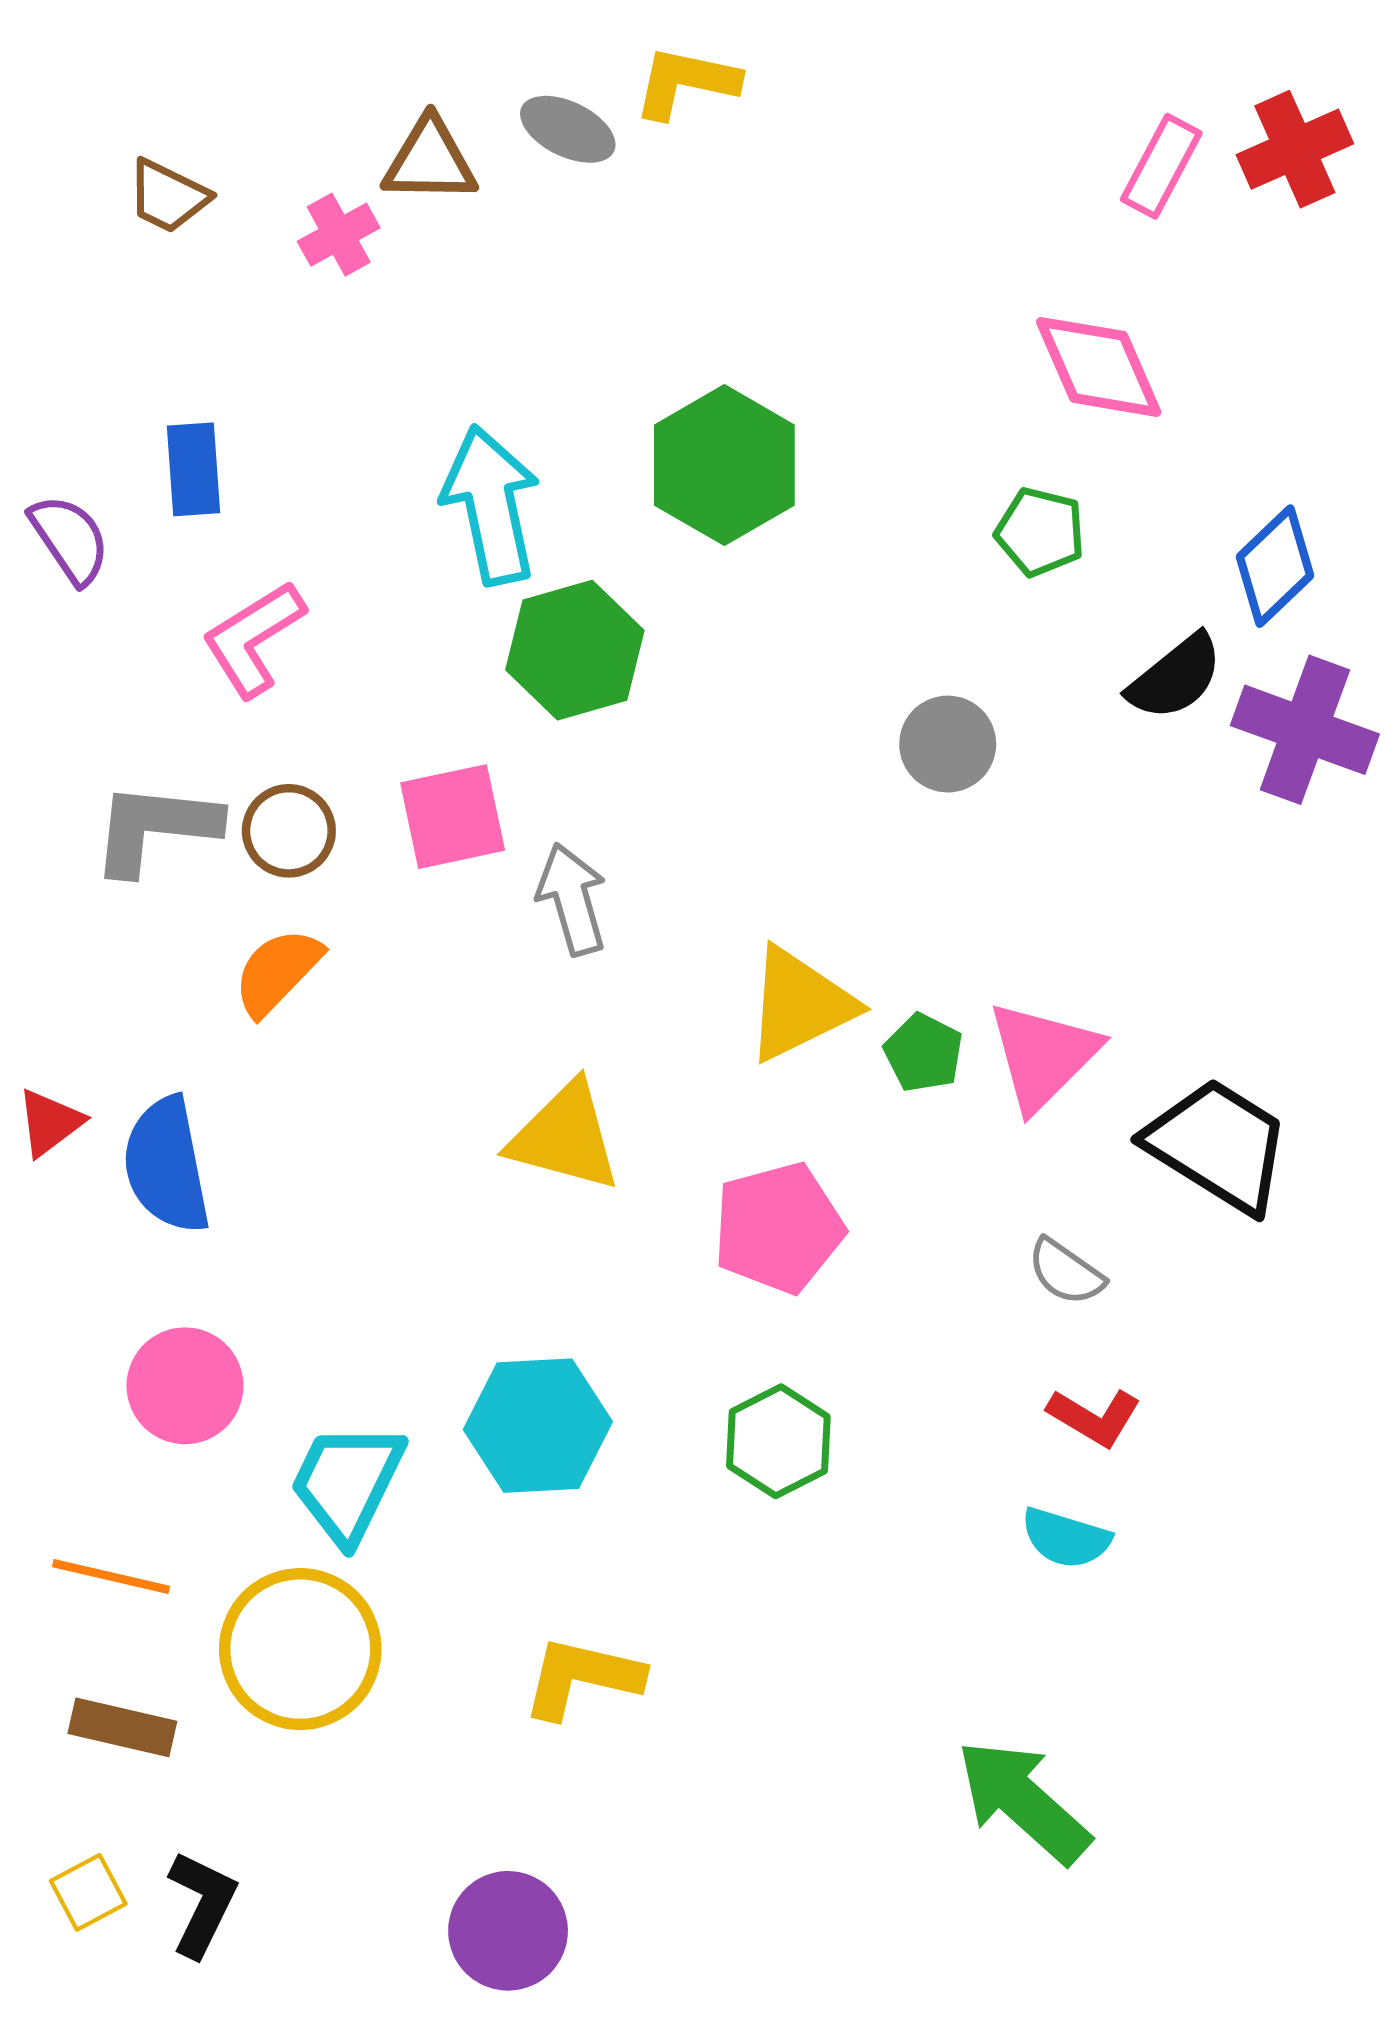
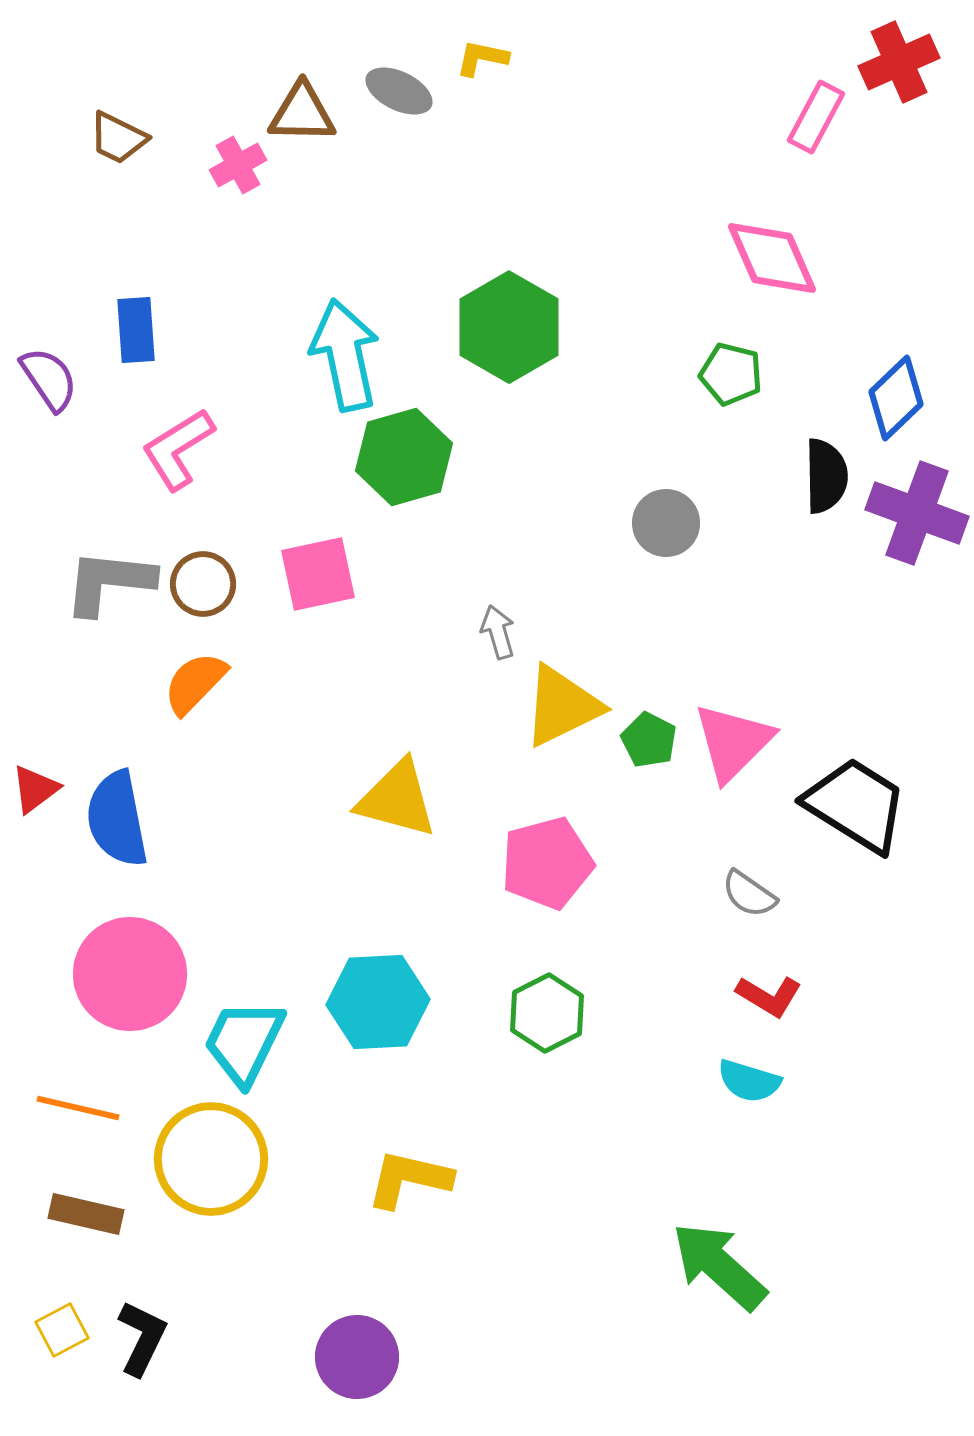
yellow L-shape: (686, 82) -> (482, 58), size x0.7
red cross: (1295, 149) -> (899, 62), moved
black semicircle: (1175, 677) -> (826, 476), turned -52
gray arrow: (572, 899) -> (498, 632), moved, size x0.7
pink circle: (185, 1386) -> (130, 974), size x1.4

